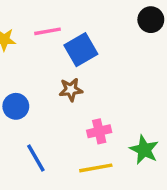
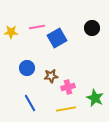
black circle: (151, 20) -> (92, 28), moved
brown star: (71, 90) -> (51, 76), moved
blue circle: (16, 106) -> (27, 68), moved

